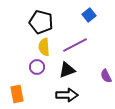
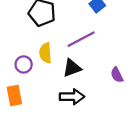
yellow semicircle: (44, 47) -> (45, 53), moved
purple circle: (37, 67) -> (24, 64), moved

